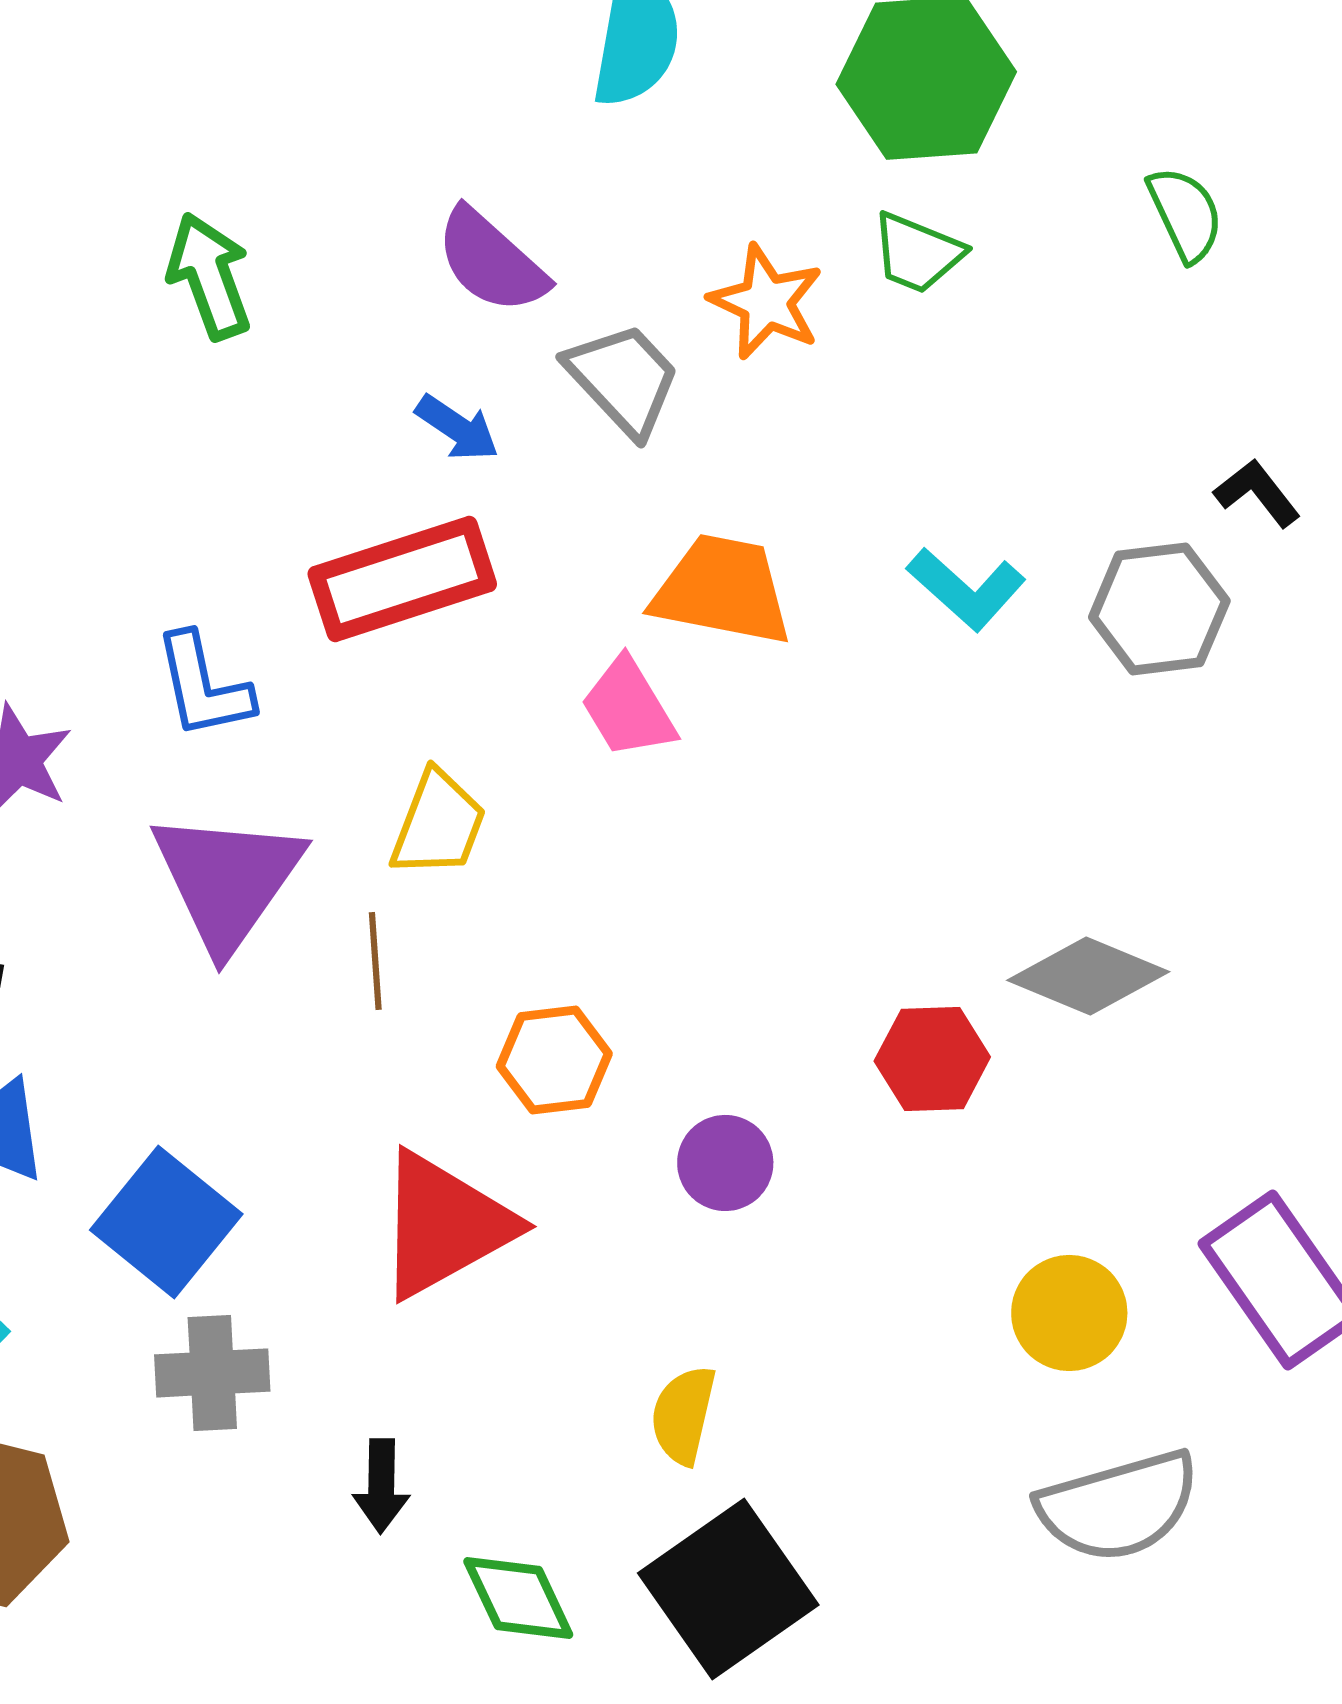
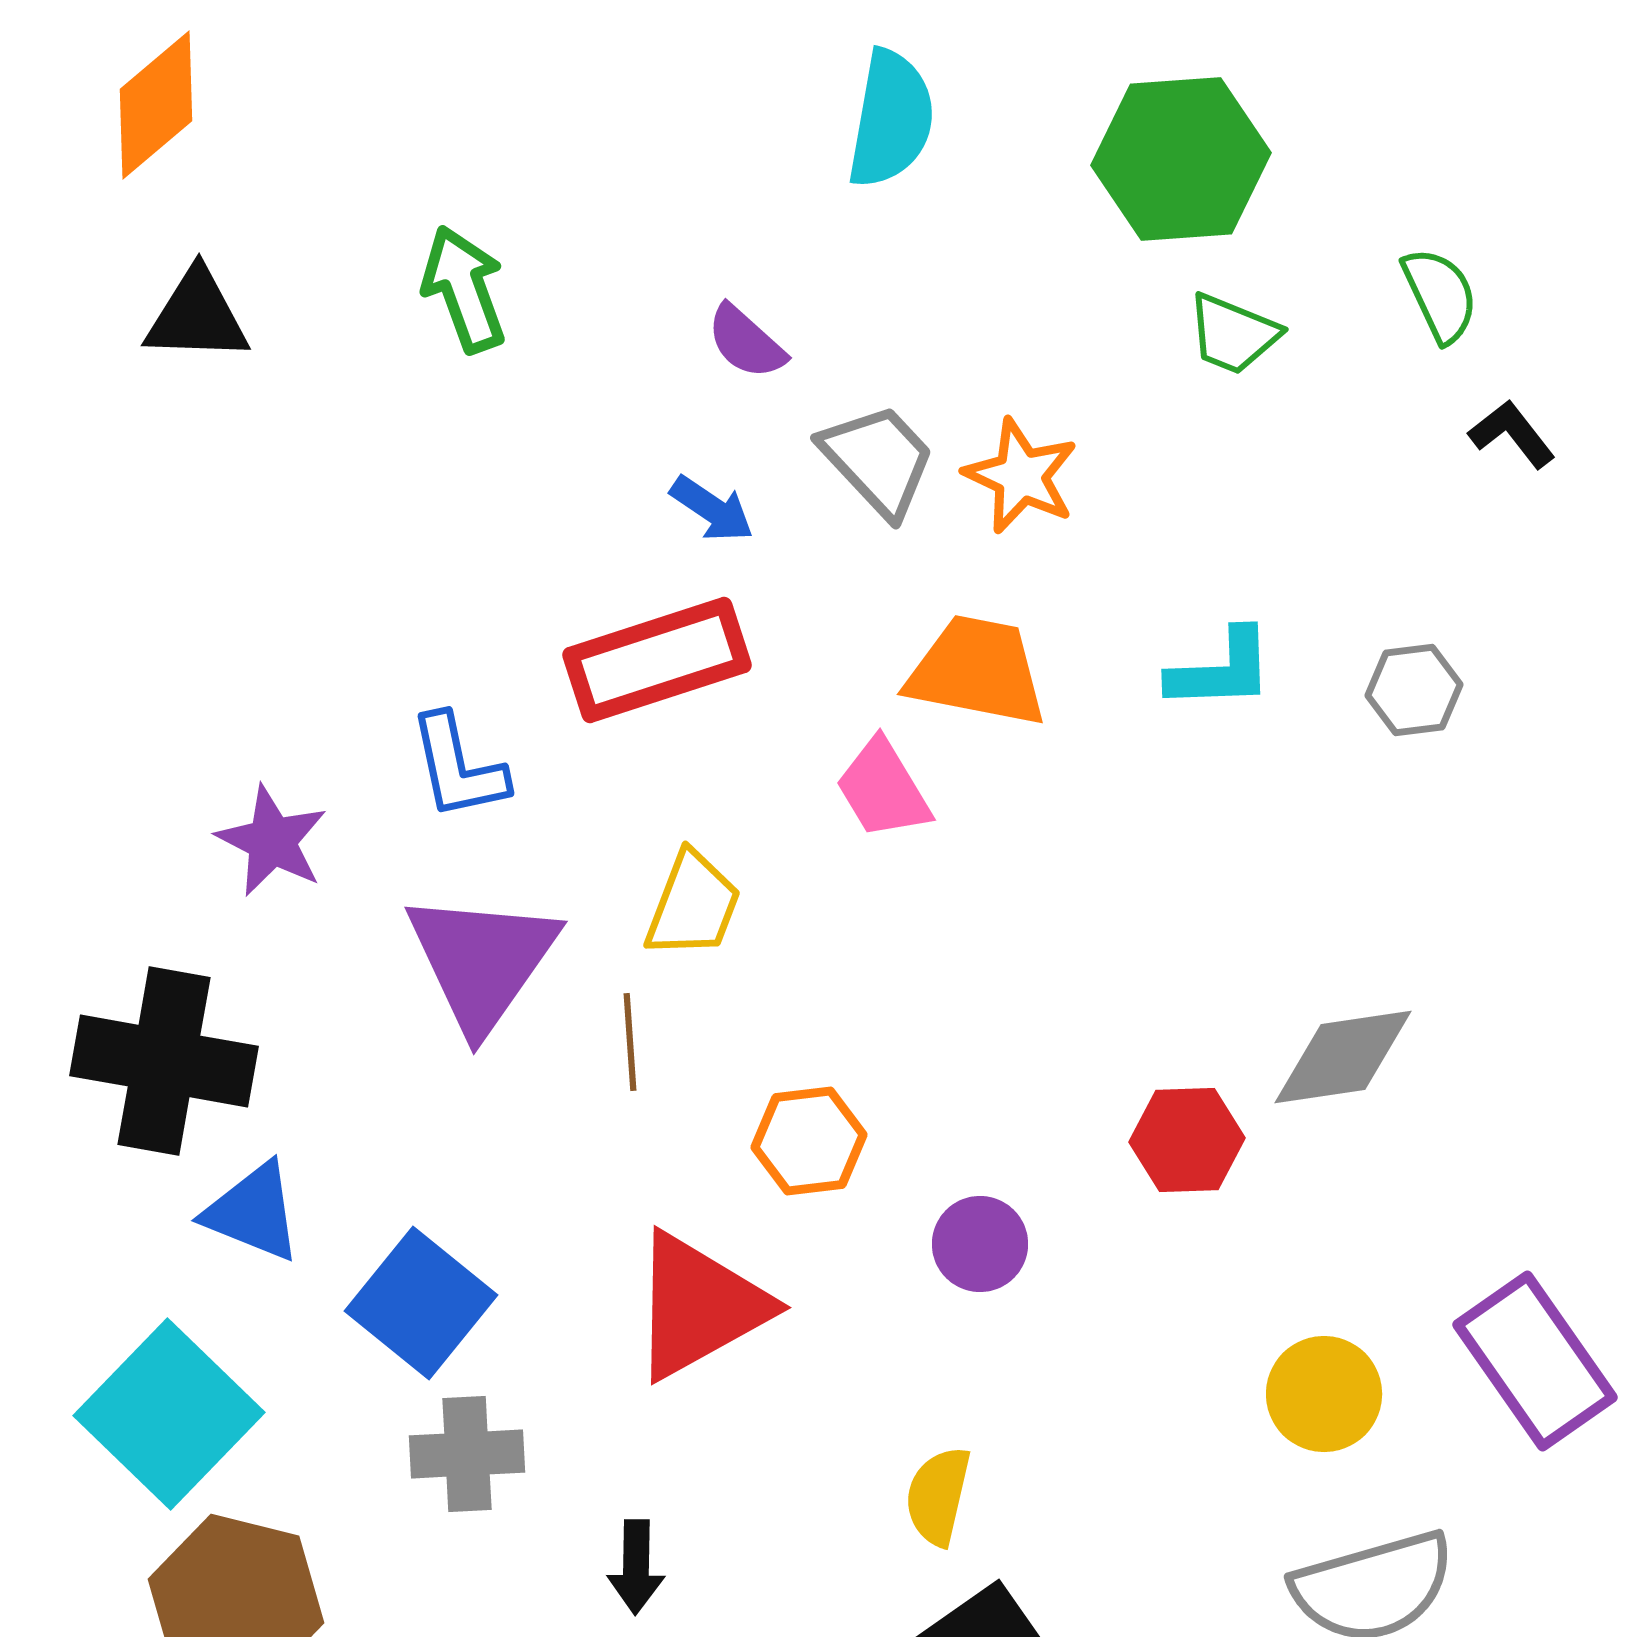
green trapezoid: (917, 253) -> (1233, 334), moved
purple semicircle: (491, 261) -> (746, 342), size x0.7
green arrow: (209, 276) -> (464, 289), moved
orange star: (766, 302) -> (1021, 476), moved
black L-shape: (1257, 493) -> (1512, 434), moved
cyan L-shape: (966, 589) -> (1221, 670), turned -44
gray hexagon: (1159, 609) -> (1414, 690), size x0.7
gray diamond: (1088, 976) -> (1343, 1057), turned -31

